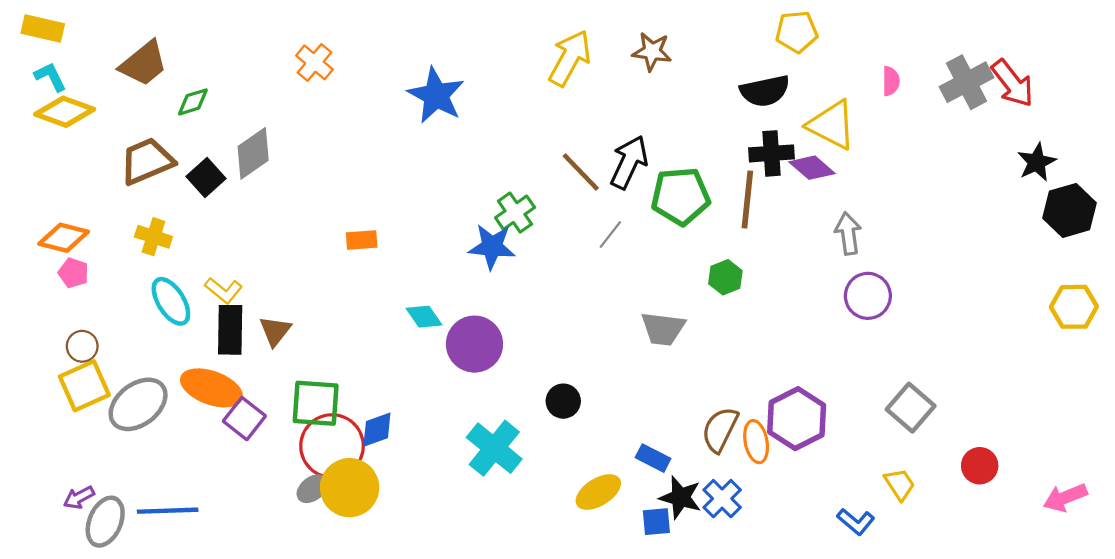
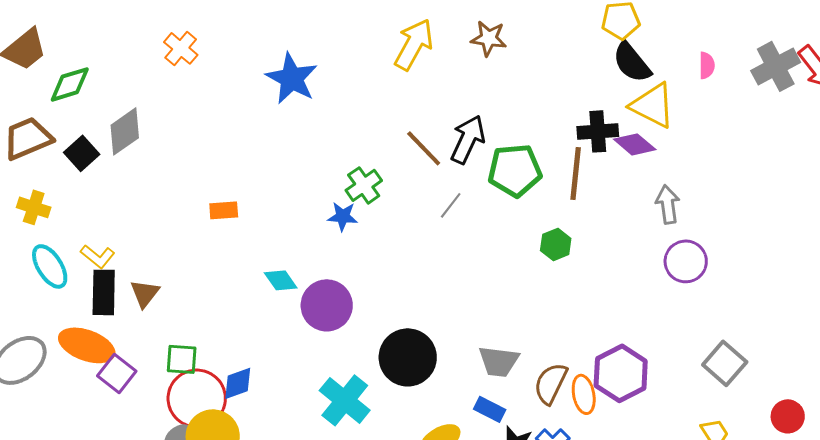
black semicircle: (765, 91) -> (632, 62), moved, turned 63
green diamond: (193, 102) -> (70, 84), size x1.4
blue star: (492, 247) -> (343, 216), size x0.7
gray trapezoid: (663, 329) -> (499, 361), moved
black circle: (563, 401) -> (408, 357), size x1.8
green square: (316, 403) -> (182, 359), size x0.7

